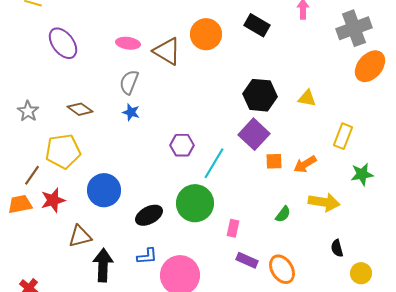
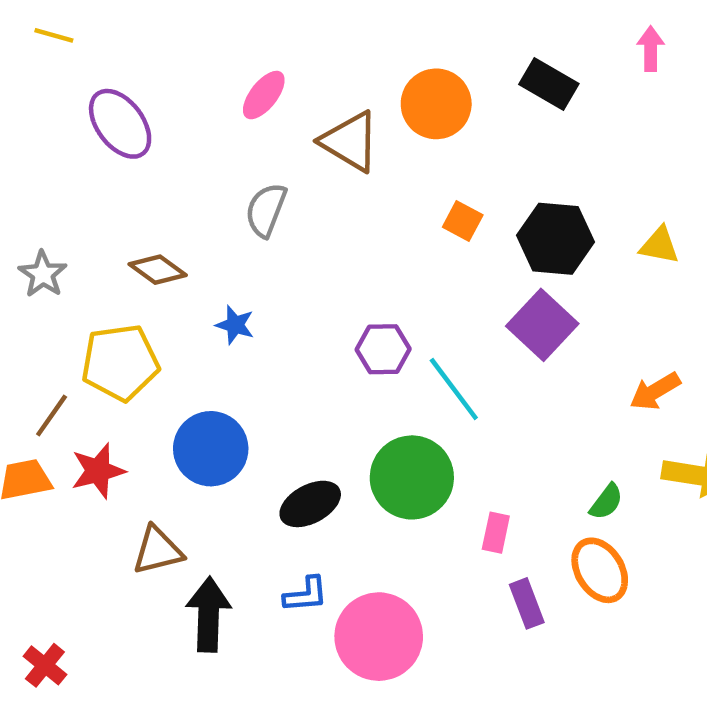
pink ellipse: (128, 43) -> (264, 95), moved, turned -60
blue star: (131, 112) -> (235, 325), moved
orange square: (274, 161) -> (463, 221), moved, turned 30
cyan line: (214, 163) -> (454, 389), turned -68
purple rectangle: (247, 260) -> (527, 603), turned 45
orange ellipse: (282, 269) -> (600, 570), moved

